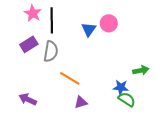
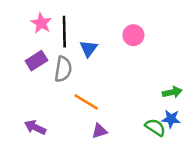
blue triangle: (89, 29) -> (89, 49), moved
blue star: (121, 87) -> (171, 119), moved

